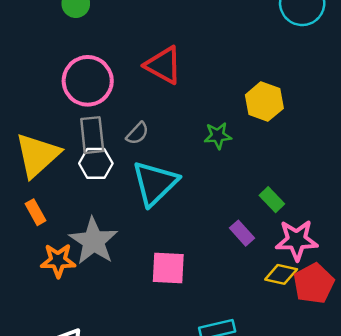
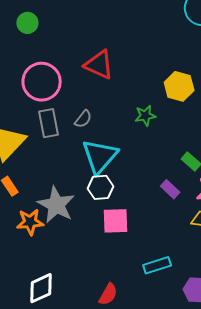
white hexagon: (96, 163) -> (100, 187), moved

